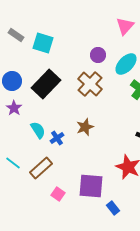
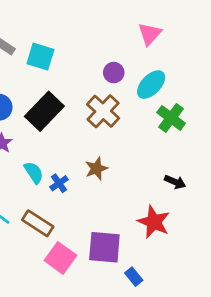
brown rectangle: (41, 168) -> (38, 223), turned 75
pink square: (58, 194) -> (60, 258), size x1.6

